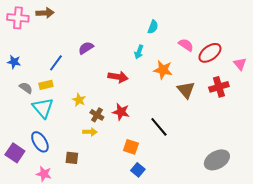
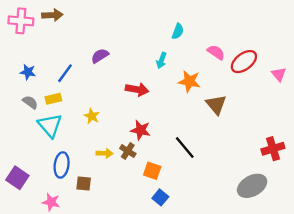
blue star: (14, 62) -> (28, 72), moved
red cross: (219, 87) -> (273, 149), moved
brown cross: (97, 115) -> (128, 151), moved
blue ellipse: (40, 142) -> (62, 165), moved, turned 40

